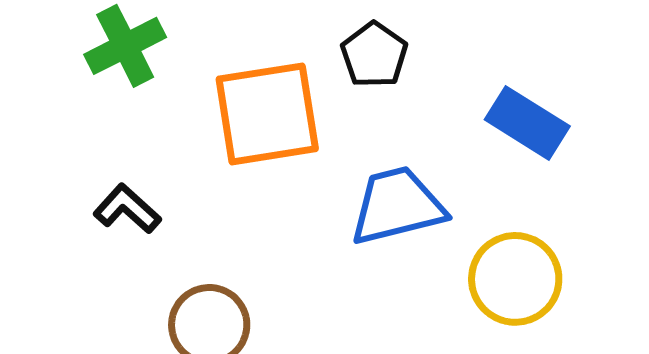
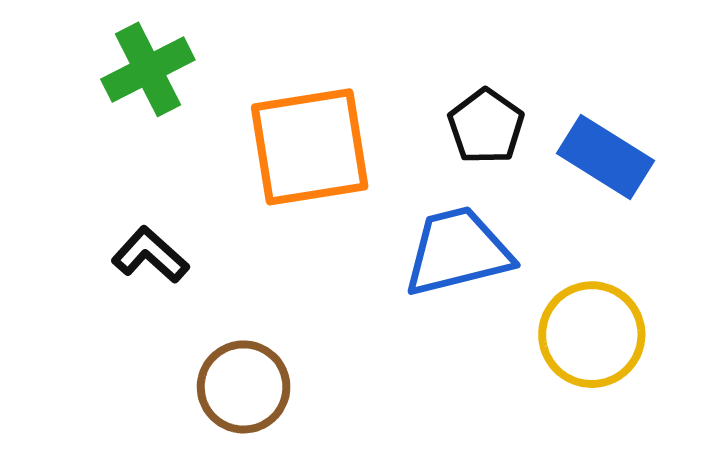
black pentagon: (374, 55) -> (486, 126), moved

